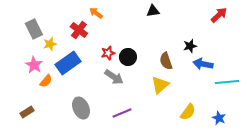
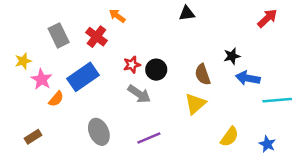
gray rectangle: (34, 29) -> (59, 35), moved
yellow star: (50, 44) -> (23, 61), moved

